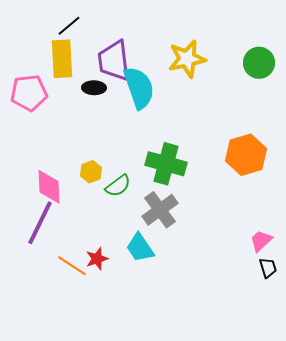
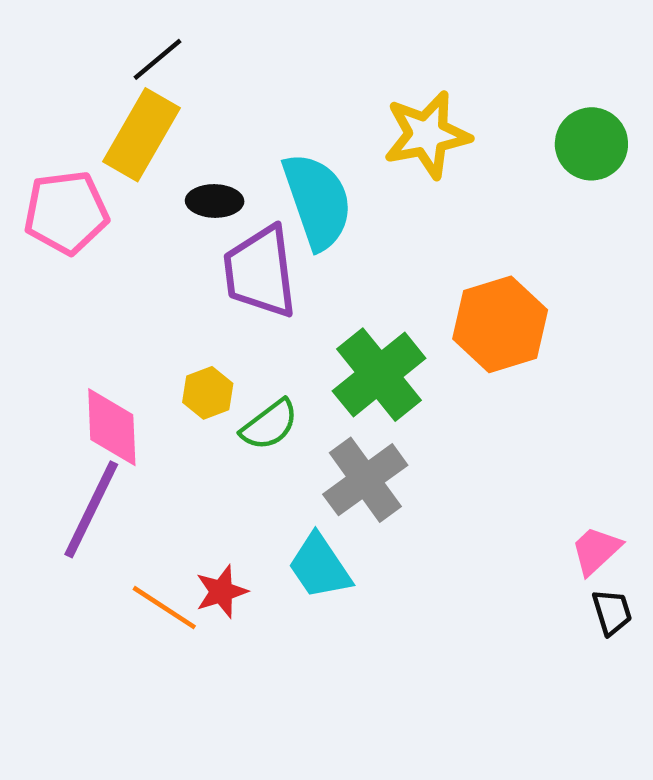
yellow rectangle: (62, 59) -> (141, 135), turned 33
purple trapezoid: (114, 61) -> (260, 272), moved
orange hexagon: (246, 155) -> (500, 324), moved
green cross: (166, 164) -> (379, 375), turned 36

